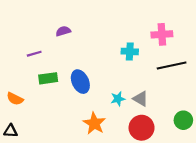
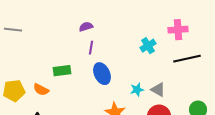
cyan cross: (130, 52) -> (148, 46), turned -35
purple line: (34, 54) -> (91, 48), moved, turned -64
green rectangle: (48, 78) -> (62, 71), moved

